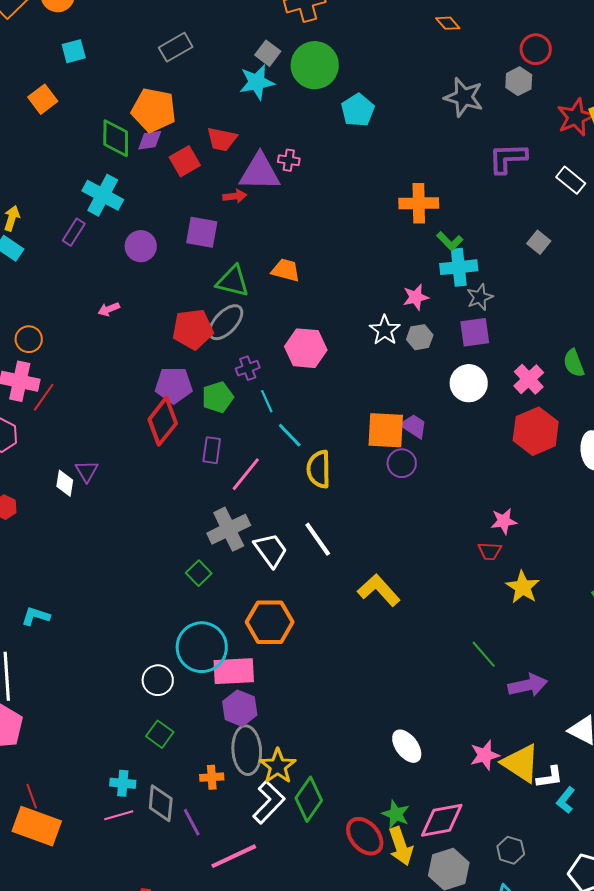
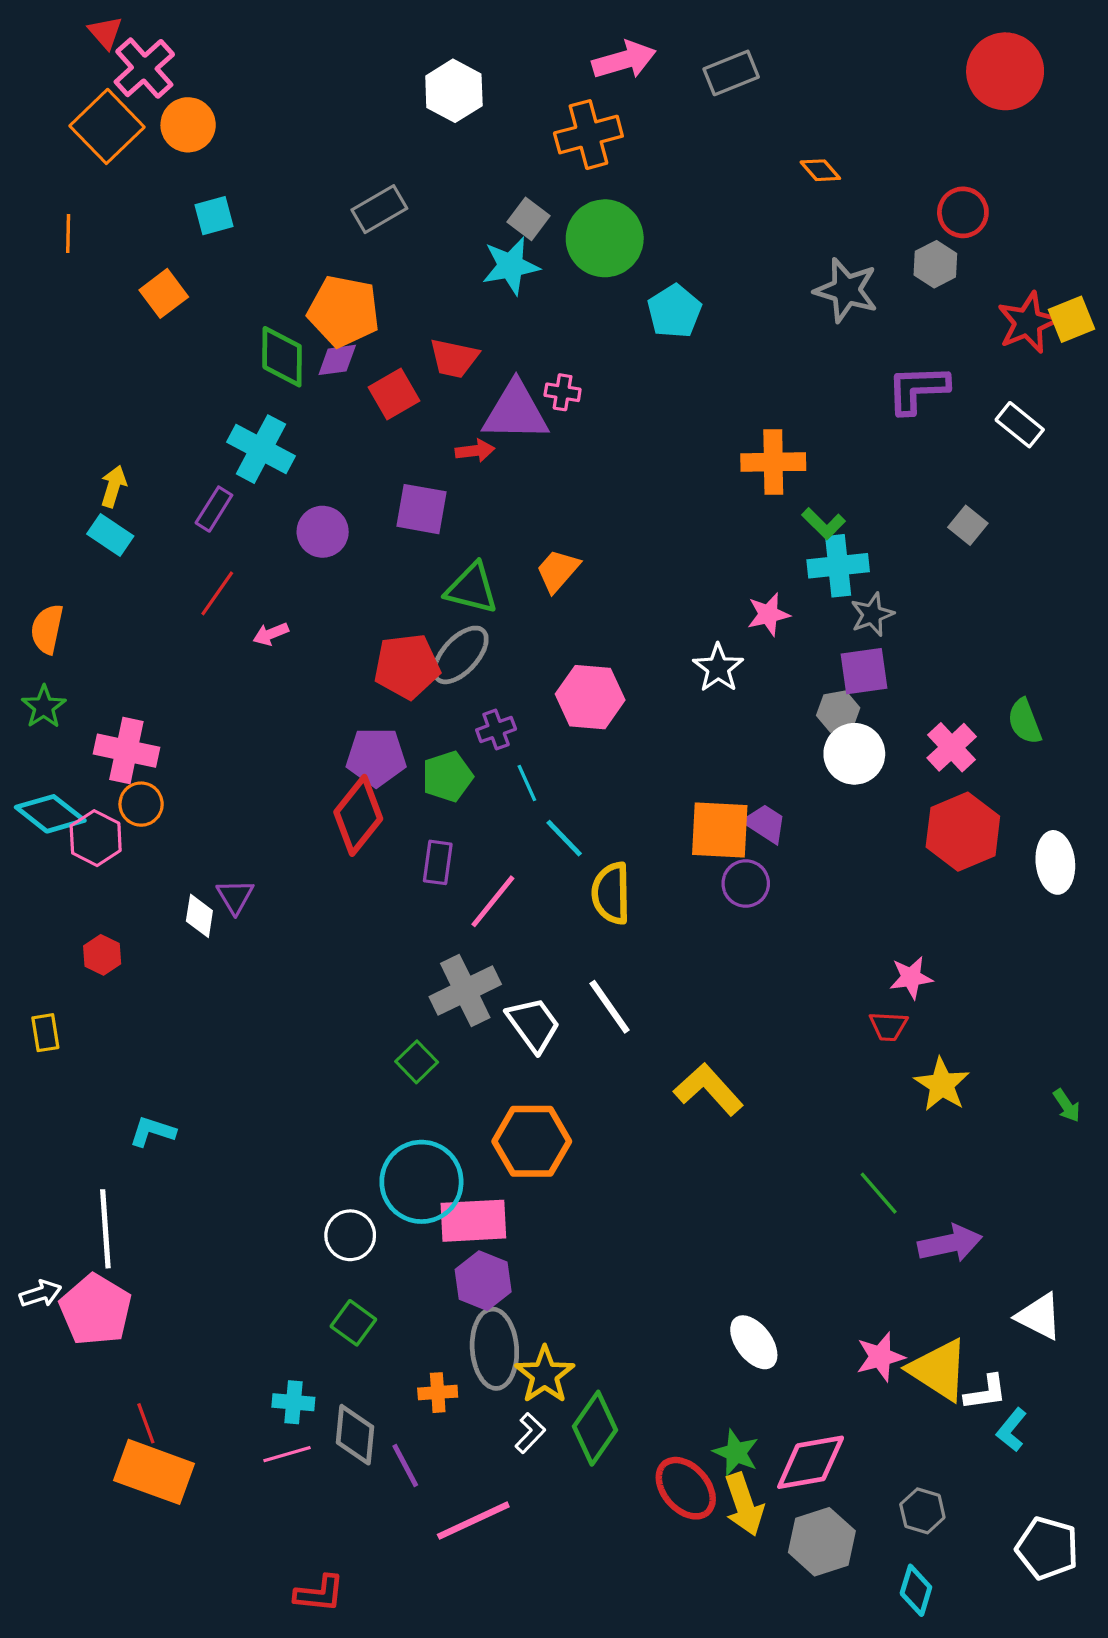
orange trapezoid: (286, 270) -> (558, 571), turned -64
gray hexagon: (420, 337) -> (838, 712), moved
orange circle: (29, 339) -> (141, 804), moved
red line: (44, 397) -> (217, 593), moved
white L-shape: (269, 802) -> (530, 1433), size x0.6

